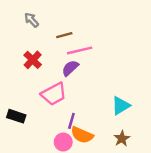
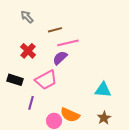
cyan triangle: (121, 106) -> (103, 90), turned 36
black rectangle: (16, 116) -> (15, 80), moved
purple line: (71, 121) -> (31, 103), moved

